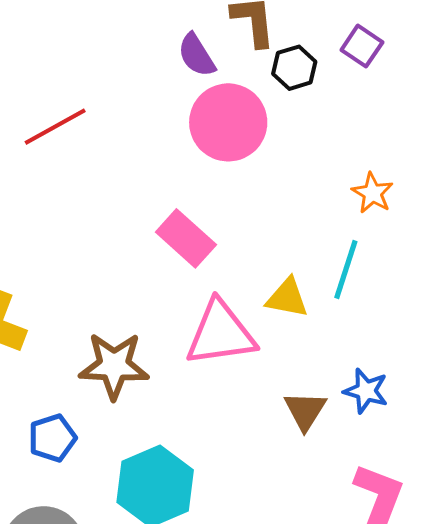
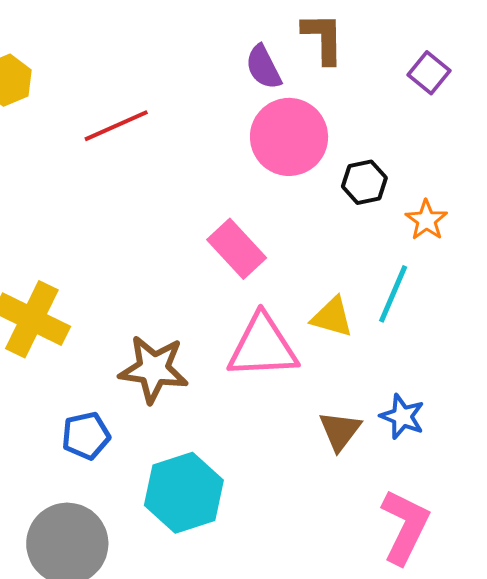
black hexagon: (294, 68) -> (364, 182), moved

